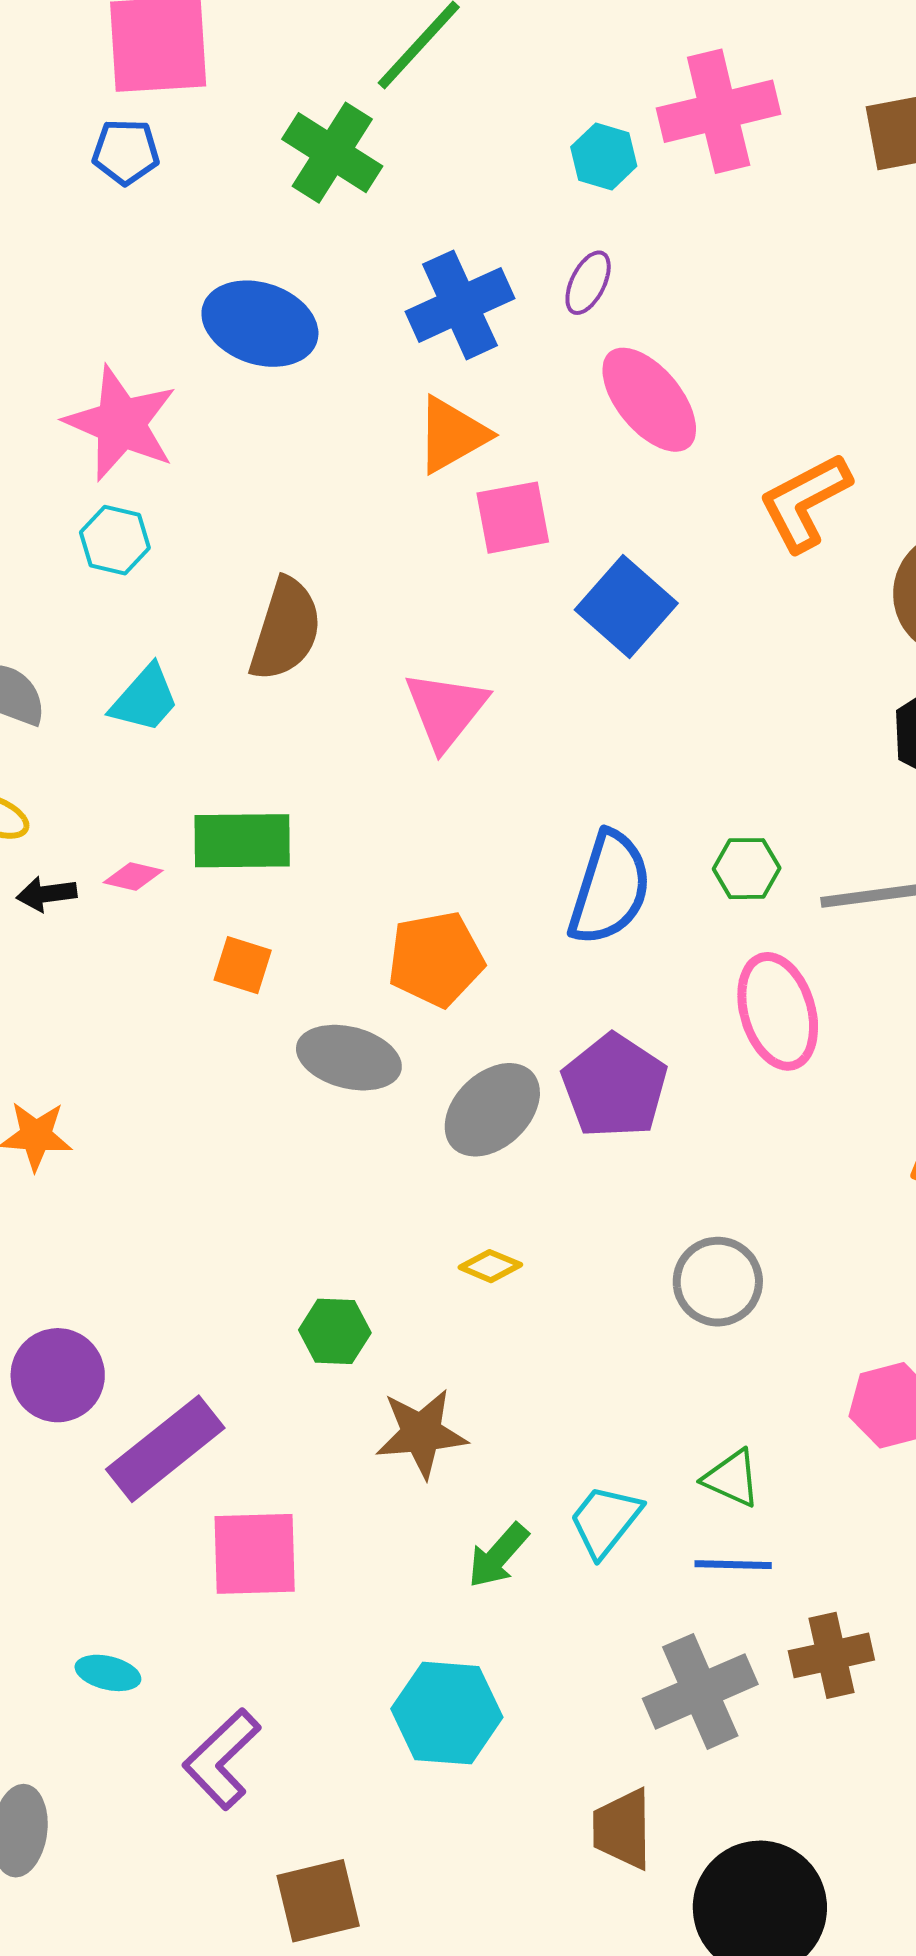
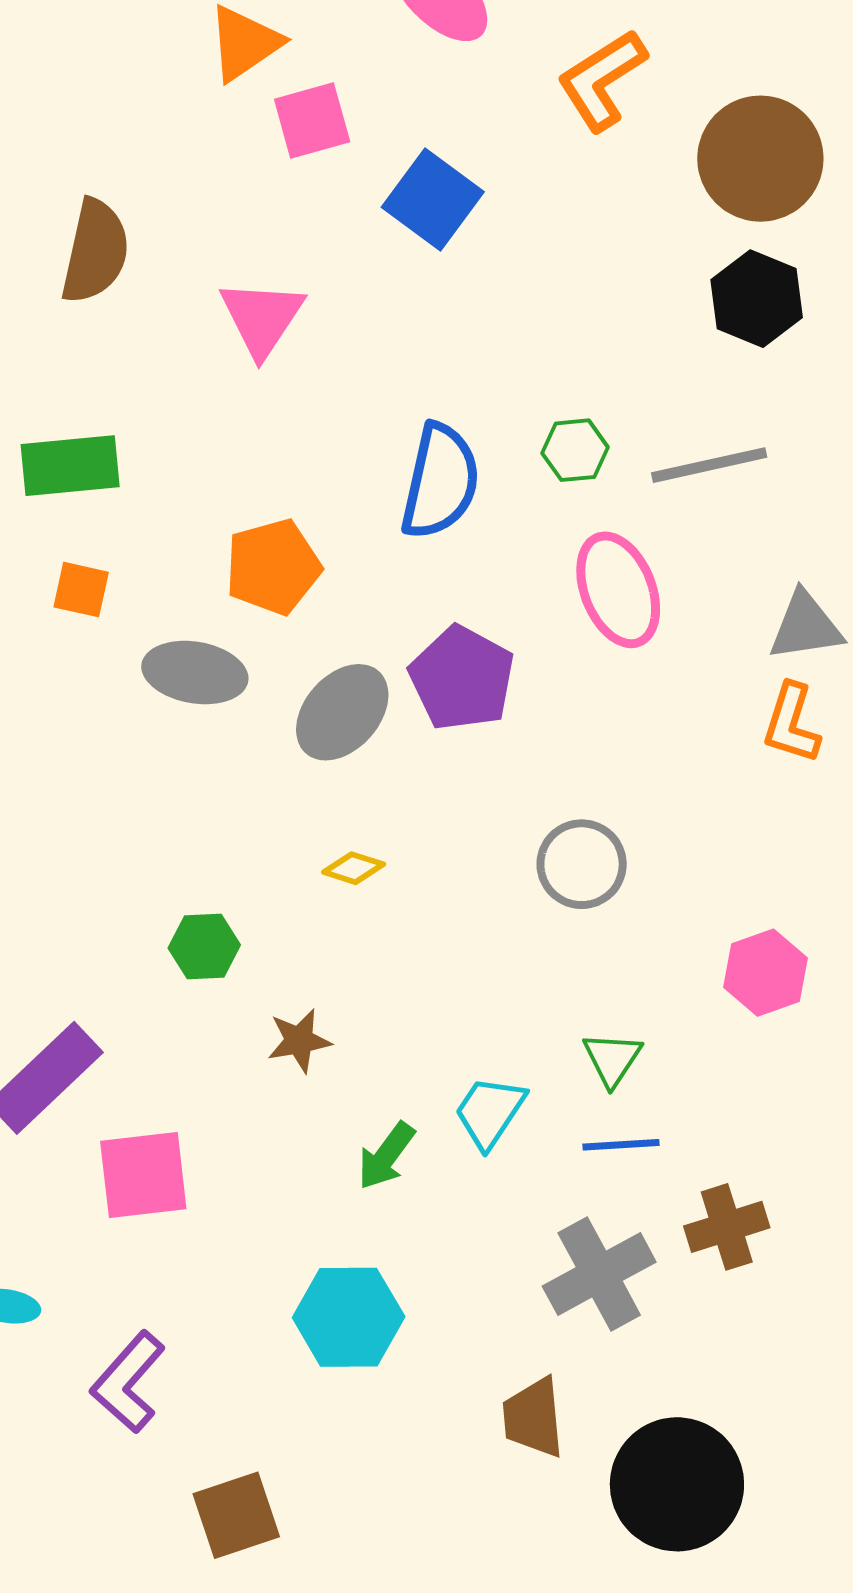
brown star: (421, 1433) -> (299, 1041), size x0.7
green triangle: (732, 1478) -> (612, 1059), turned 44

